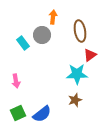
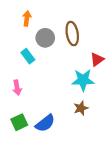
orange arrow: (53, 17) -> (27, 18), moved
brown ellipse: (80, 31) -> (72, 33), moved
cyan rectangle: (23, 43) -> (28, 56), moved

